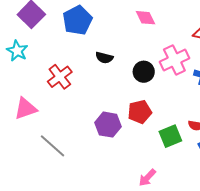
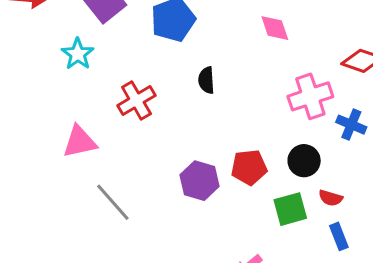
black semicircle: (104, 58) -> (206, 80), turned 66
black circle: (144, 72) -> (304, 161), moved

